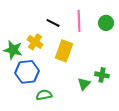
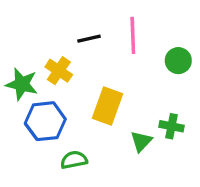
black line: (53, 23) -> (89, 39), turned -40
green circle: (106, 23) -> (178, 61), moved
yellow rectangle: (64, 51) -> (108, 106), moved

